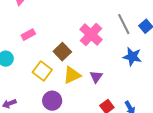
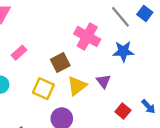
brown square: (62, 52) -> (60, 62), turned 30
blue star: (132, 57) -> (123, 51), moved

